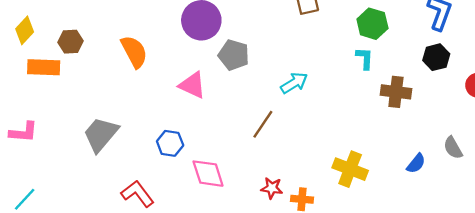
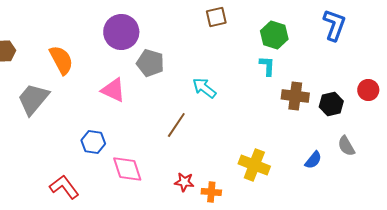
black hexagon: (436, 57) -> (331, 104), moved
cyan arrow: (294, 83) -> (204, 88), turned -110
gray trapezoid: (101, 134) -> (33, 99), moved

